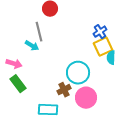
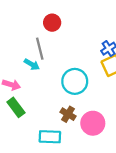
cyan circle: (78, 73) -> (75, 81), moved
brown cross: (64, 90) -> (68, 114), turned -32

